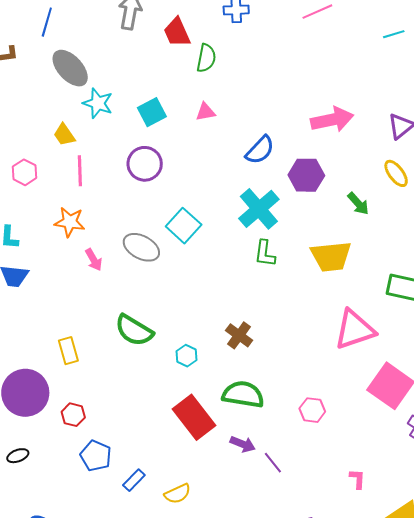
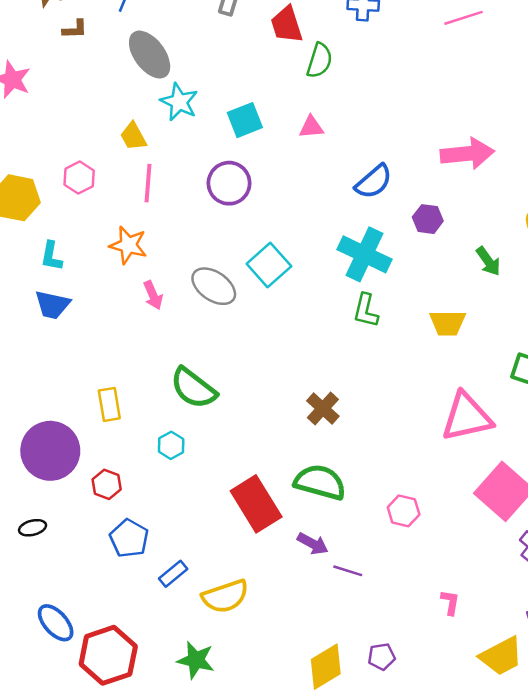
purple hexagon: (306, 175) -> (428, 219), size x0.7
cyan cross: (259, 209) -> (365, 254), turned -30
yellow trapezoid: (331, 256) -> (447, 323), size x0.7
cyan hexagon: (186, 356) -> (171, 445), moved
purple line: (273, 463) -> (348, 571), turned -40
yellow semicircle: (178, 494) -> (225, 596), size x1.4

